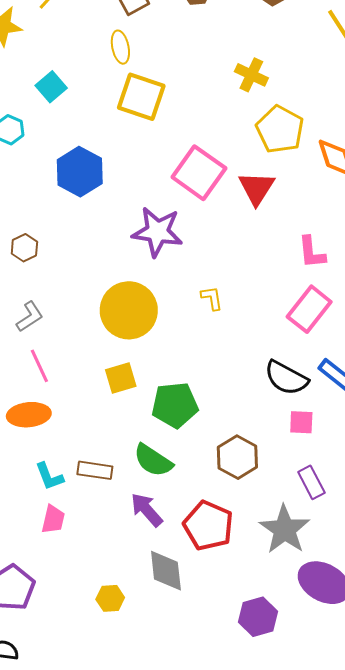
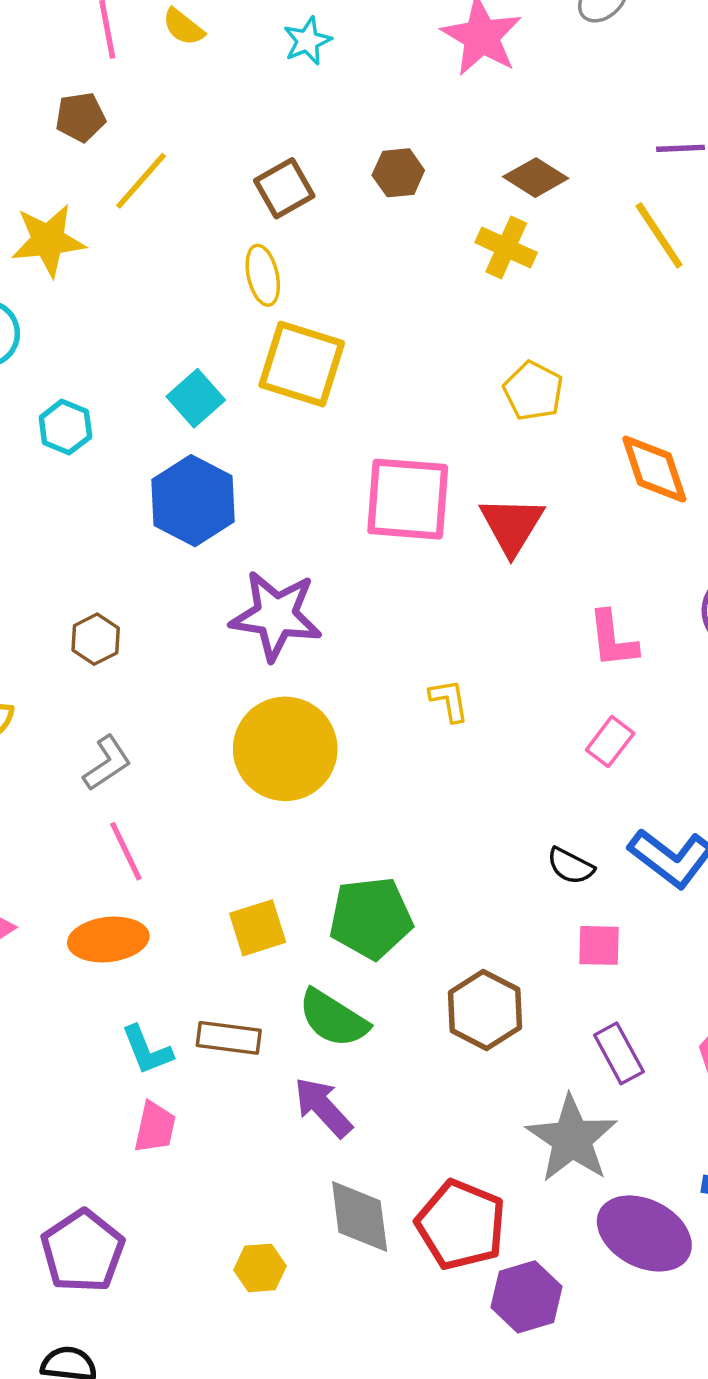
yellow cross: (251, 75) -> (506, 248), moved
cyan square: (51, 87) -> (196, 398), moved
yellow pentagon: (280, 129) -> (533, 391), moved, size x0.7
pink square: (199, 173) -> (408, 499), turned -30
purple star: (157, 232) -> (276, 616), moved
yellow L-shape: (212, 298) -> (449, 700), moved
pink rectangle: (309, 309) -> (610, 742), size x0.6
yellow square: (121, 378) -> (258, 928), moved
black semicircle: (286, 378) -> (571, 866), size x0.6
red pentagon: (208, 526) -> (461, 1225), moved

